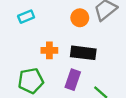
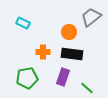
cyan rectangle: (26, 17) -> (23, 23), turned 48
orange circle: (80, 18) -> (69, 32), moved

